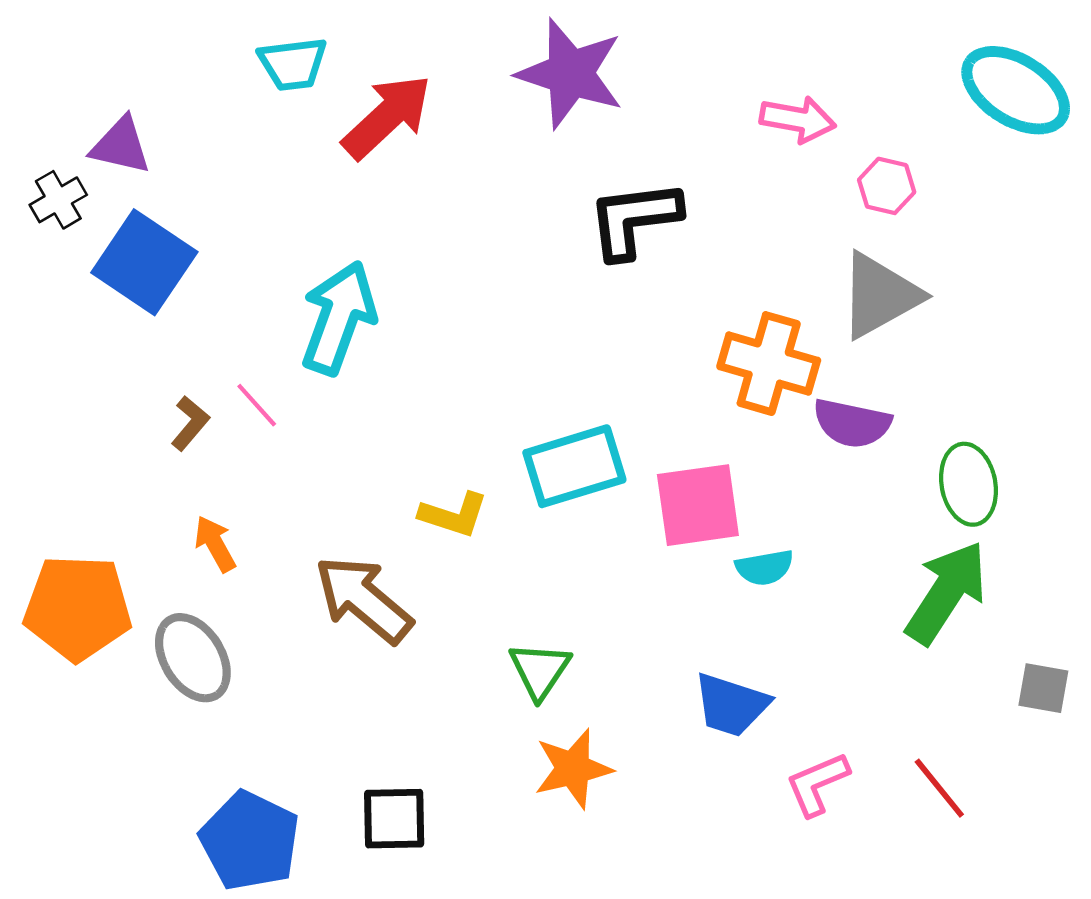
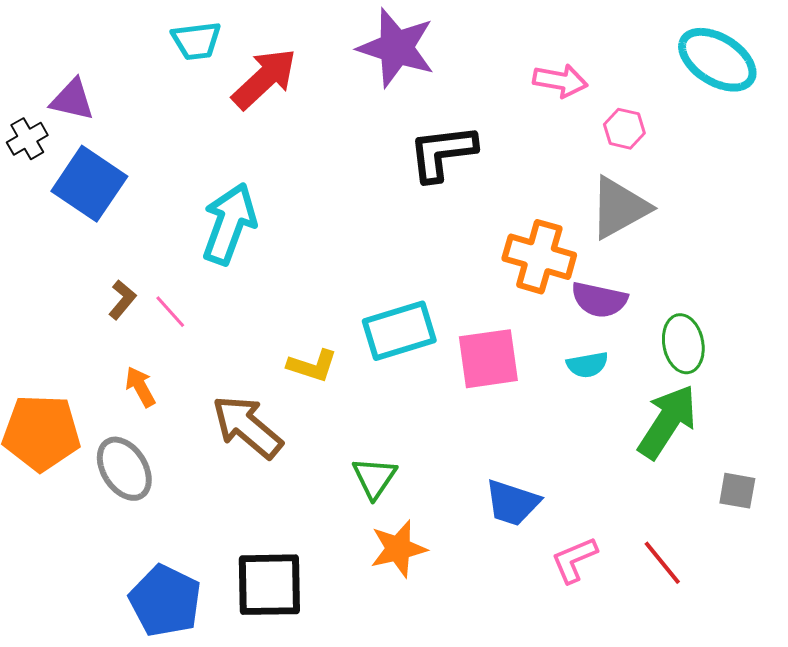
pink line: (257, 405) -> (170, 312), moved
cyan semicircle: (765, 567) -> (587, 365), moved
black square: (394, 819) -> (269, 585), size x1.4

